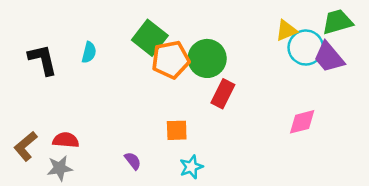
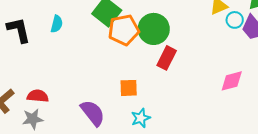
cyan circle: (306, 48) -> (235, 20), size x0.6
purple semicircle: (133, 161) -> (93, 113), size x1.8

